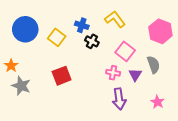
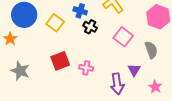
orange star: (11, 66) -> (10, 39), moved
pink cross: (113, 73) -> (86, 68), moved
purple triangle: (135, 75) -> (134, 70), moved

